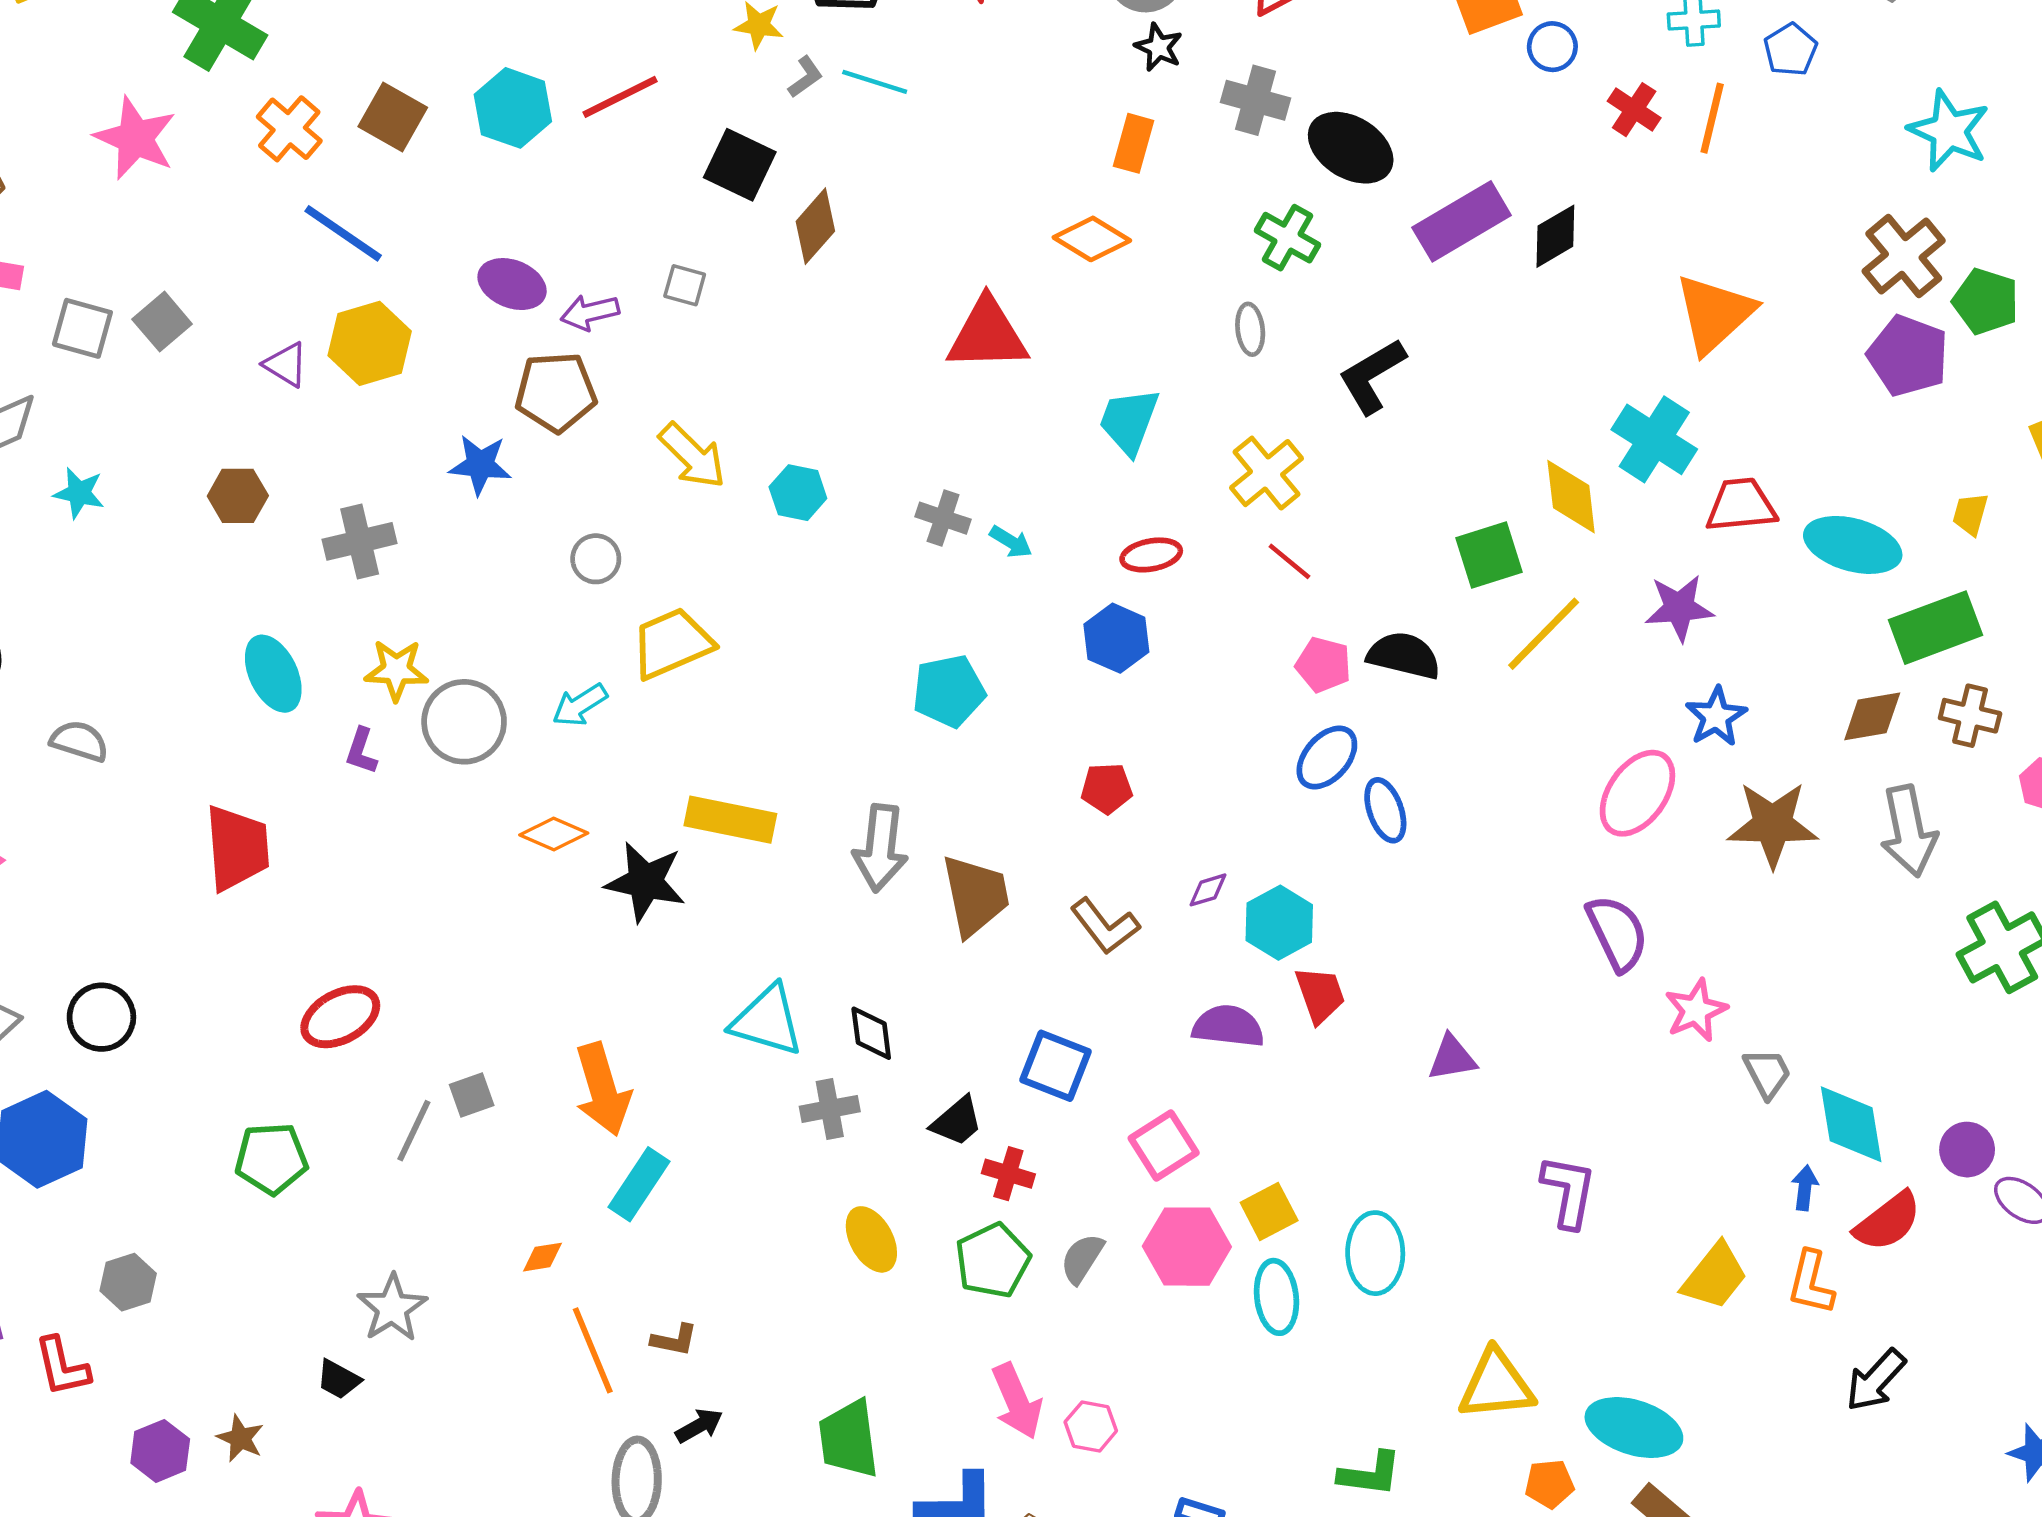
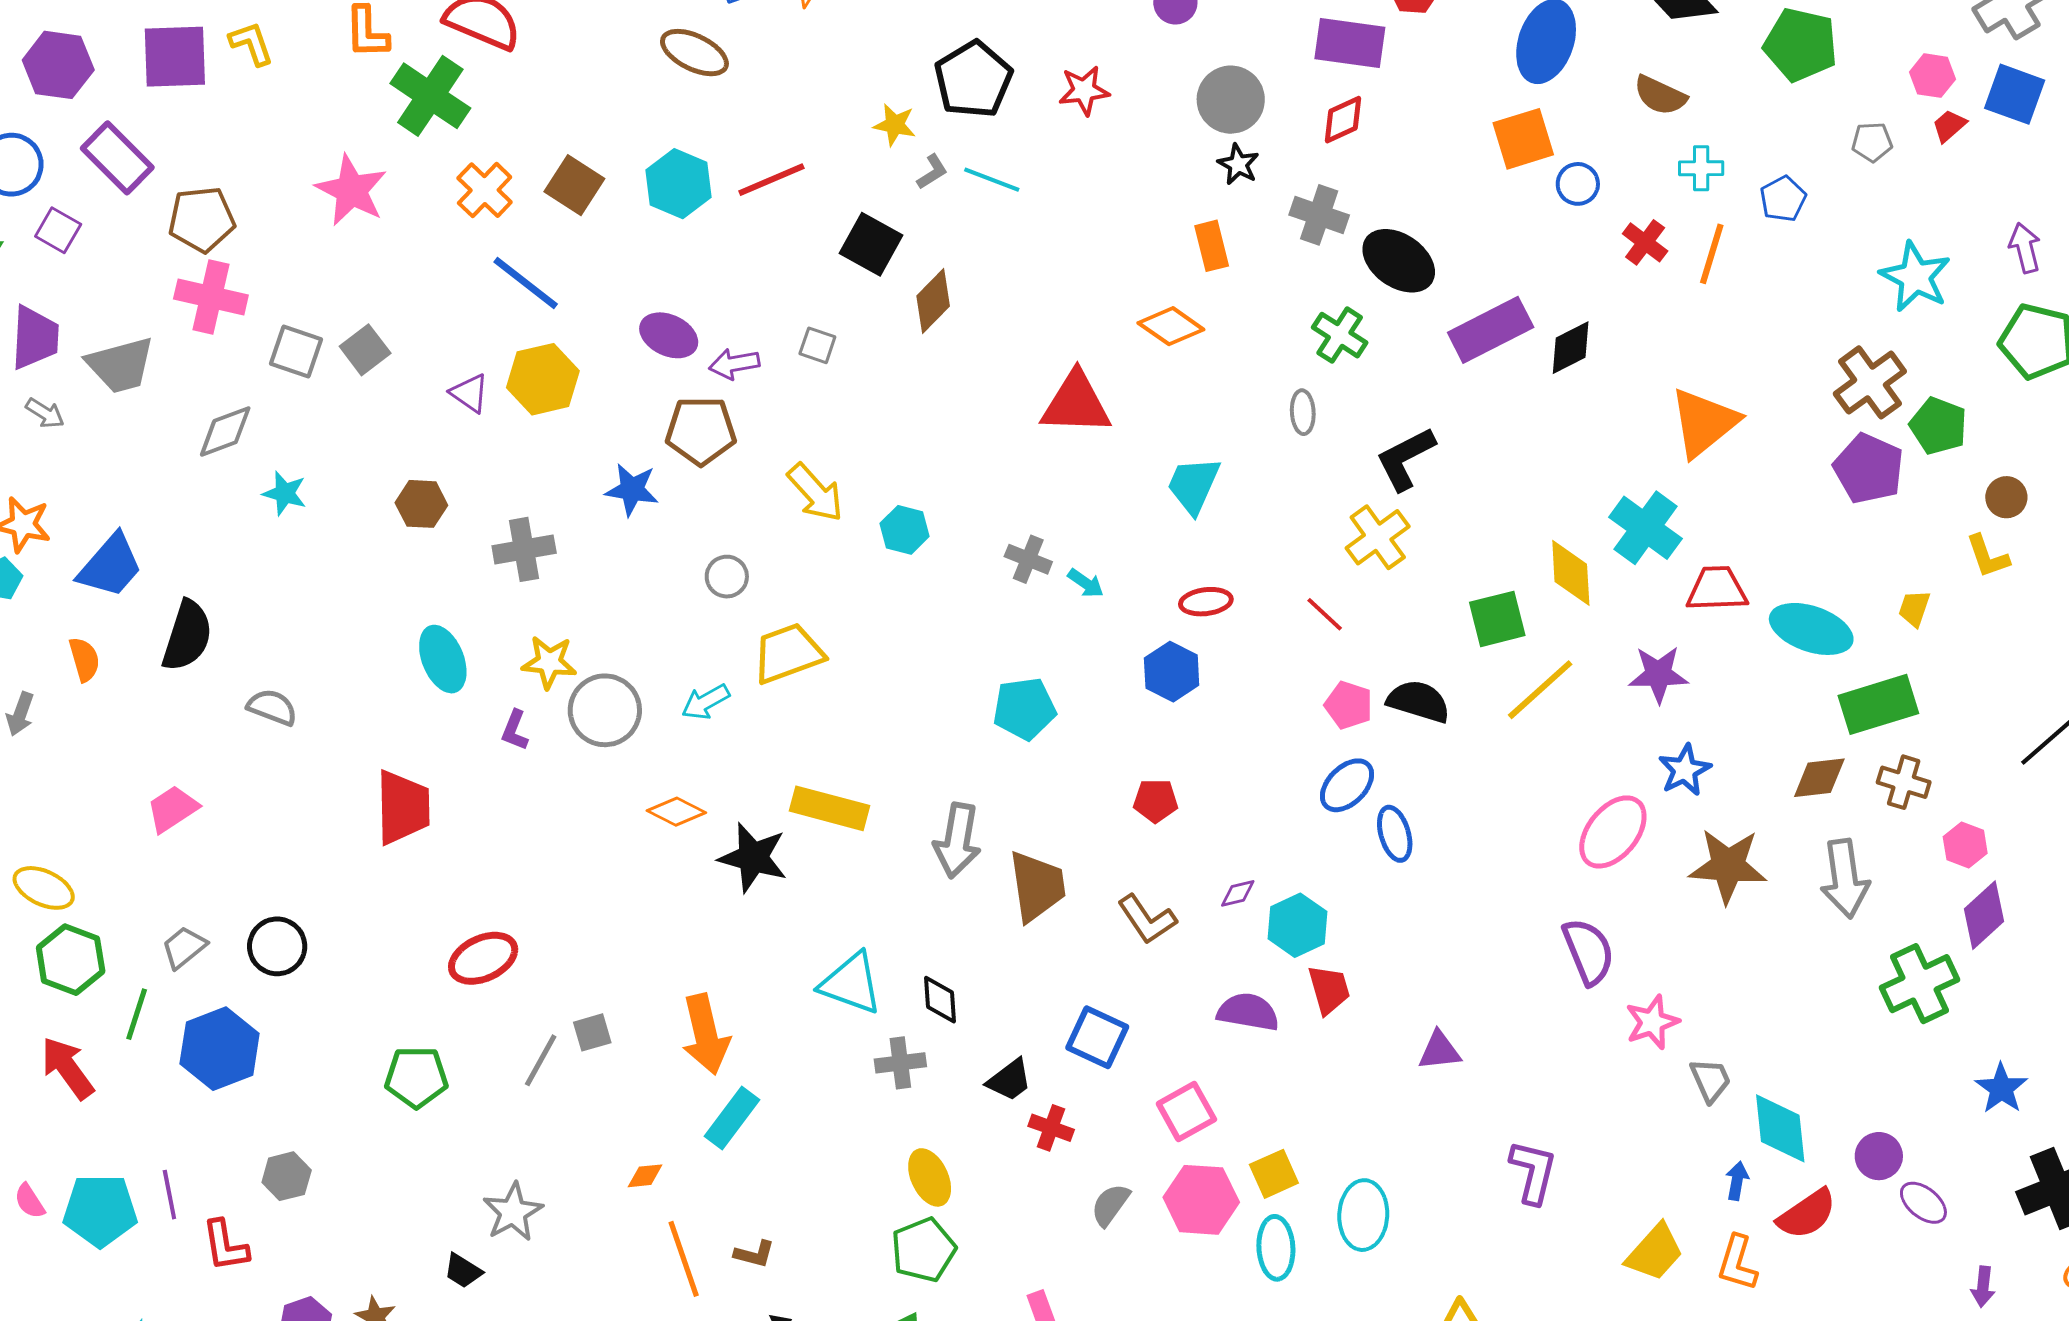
orange rectangle: (1133, 143) -> (1212, 246), turned -33
yellow cross: (1267, 473) -> (1378, 537), moved
green pentagon: (993, 1261) -> (924, 1250), moved

